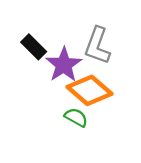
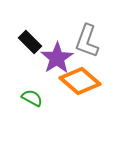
green semicircle: (76, 117) -> (32, 98), moved

